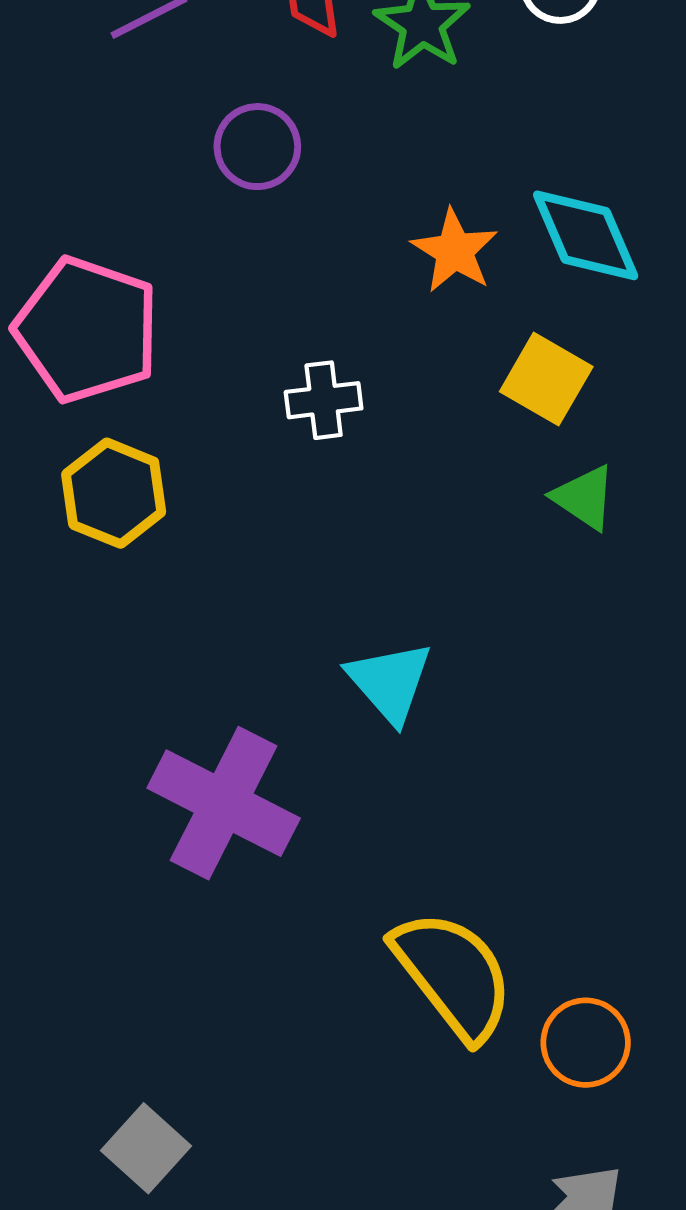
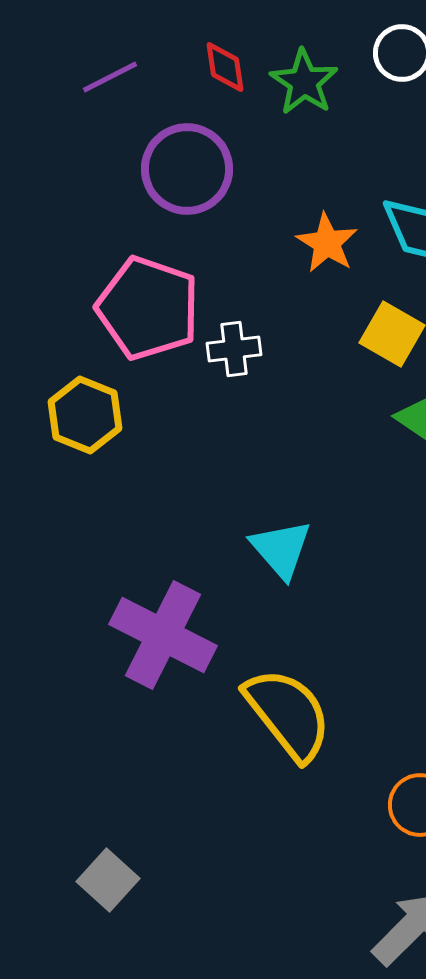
purple circle: (257, 147) -> (187, 169), size x1.5
pink pentagon: (87, 330) -> (148, 308), moved
yellow semicircle: (453, 975) -> (288, 714), moved

